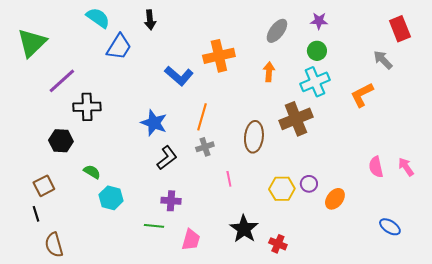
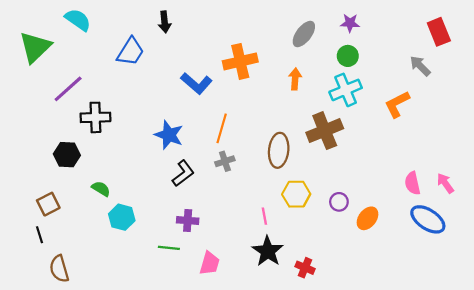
cyan semicircle: (98, 18) -> (78, 20), moved
pink line: (229, 179) -> (264, 216), moved
yellow hexagon: (282, 189) -> (296, 194), moved
blue ellipse: (390, 227) -> (428, 219), moved, size x1.5

